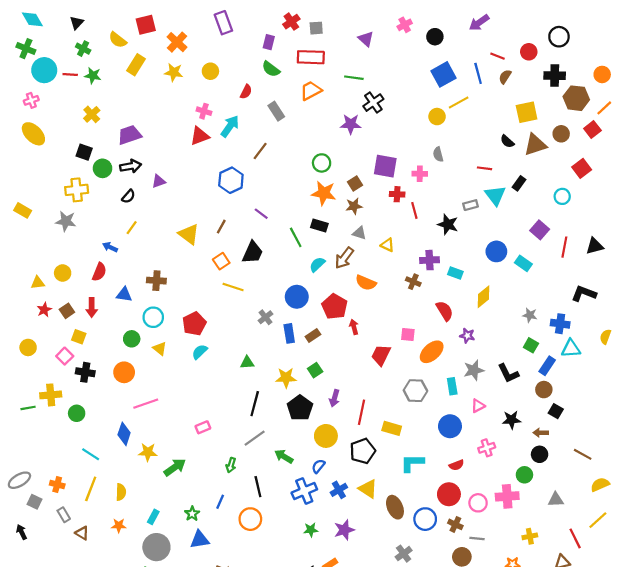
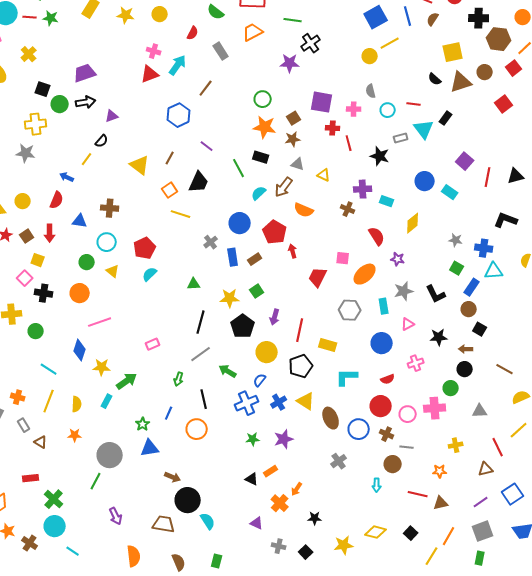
yellow cross: (92, 114) -> (29, 54), moved
black semicircle: (128, 196) -> (102, 141), moved
cyan circle: (562, 196) -> (388, 110), moved
cyan rectangle: (153, 517) -> (107, 401), moved

